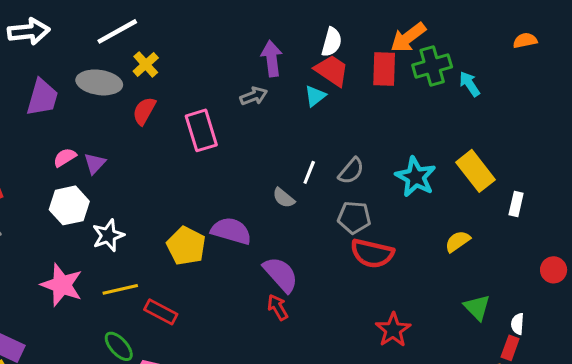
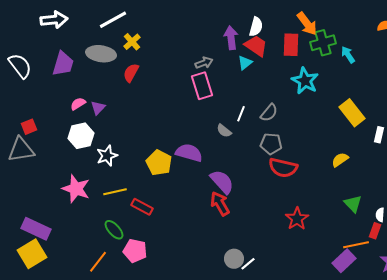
orange arrow: (408, 37) -> (307, 24), turned -90
purple arrow: (272, 58) -> (231, 38), moved
pink rectangle: (201, 130) -> (202, 86), moved
cyan star: (416, 177) -> (305, 81), moved
red arrow: (278, 307) -> (220, 204), size x1.4

